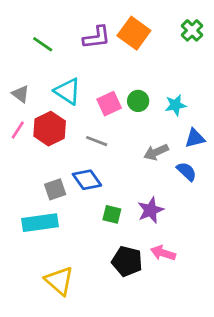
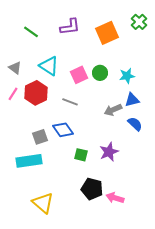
orange square: (134, 33) -> (107, 33), moved, turned 30
blue triangle: (195, 138) -> (132, 100), moved
pink arrow: (163, 253) -> (115, 198), moved

